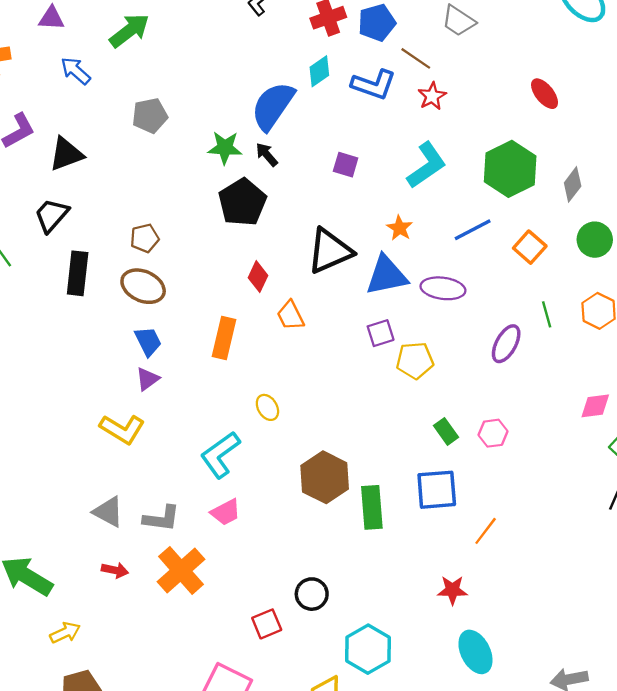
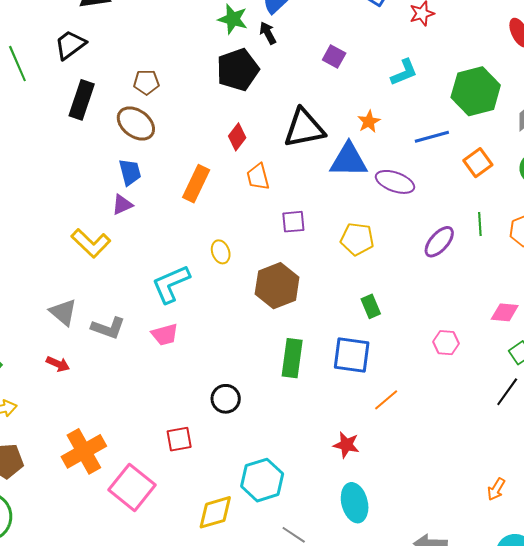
cyan L-shape: (426, 165) -> (404, 72), size x0.7
purple square: (381, 333) -> (293, 222), moved
pink hexagon: (493, 433) -> (446, 343), moved
brown hexagon: (325, 477) -> (277, 286), moved
orange cross: (181, 570) -> (84, 451), moved
black circle: (312, 594) -> (226, 399), moved

